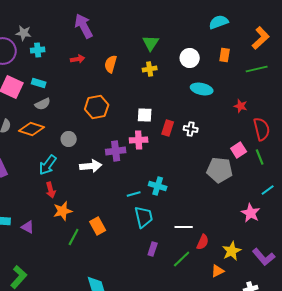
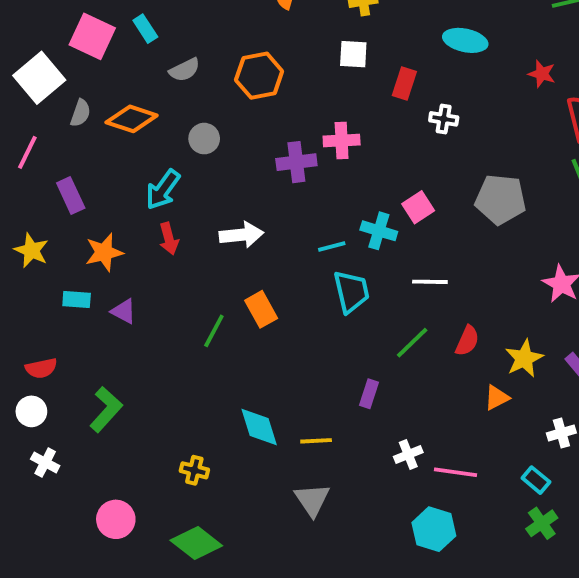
cyan rectangle: (39, 83) -> (145, 29), turned 40
gray semicircle: (43, 104) -> (185, 70), moved
white square: (145, 115) -> (353, 54), moved
red rectangle: (168, 128) -> (404, 84), moved
pink square: (239, 150) -> (418, 207), moved
white arrow: (91, 166) -> (241, 235), moved
orange star: (63, 211) -> (104, 252), moved
white line: (184, 227) -> (430, 282), moved
purple rectangle: (153, 249) -> (369, 394), moved
green line: (182, 259) -> (412, 343), moved

